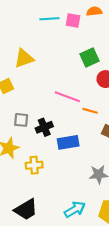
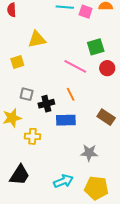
pink line: (67, 97) -> (75, 66), moved
orange line: (90, 111) -> (71, 94), moved, turned 40
black trapezoid: (26, 210) -> (20, 175), turned -35

